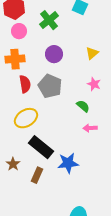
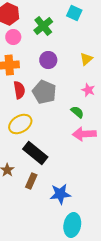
pink arrow: (90, 128) -> (84, 134), size x1.6
blue star: (68, 163) -> (60, 194), moved

